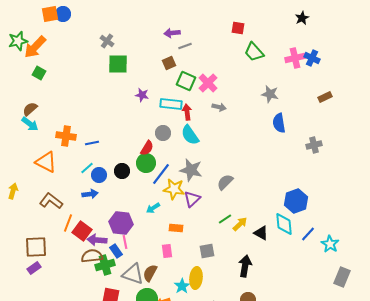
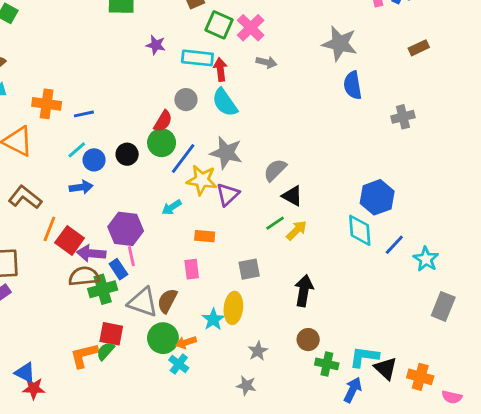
gray star: (270, 94) -> (340, 44), size x1.4
black triangle: (261, 233) -> (292, 196), moved

